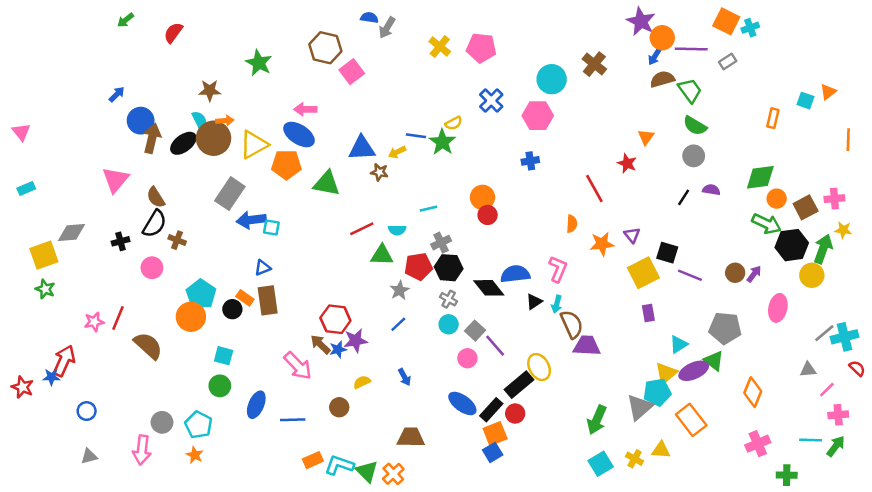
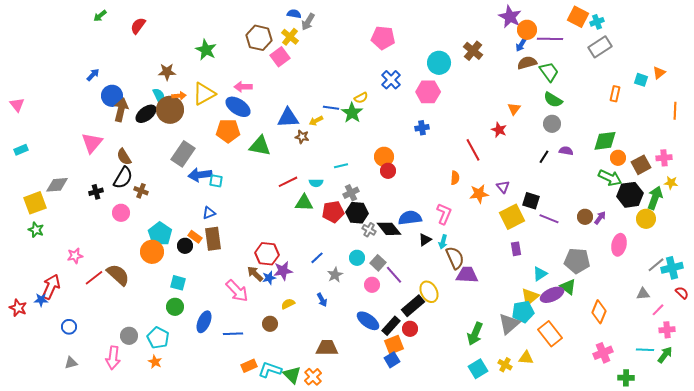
yellow cross: (440, 47) -> (290, 37), moved
gray rectangle: (728, 62) -> (600, 47), moved, size x1.6
yellow triangle: (254, 145) -> (204, 94), moved
gray star: (400, 290) -> (335, 275), moved
gray cross: (449, 299) -> (369, 230), moved
red line: (118, 318) -> (94, 278), moved, turned 30

